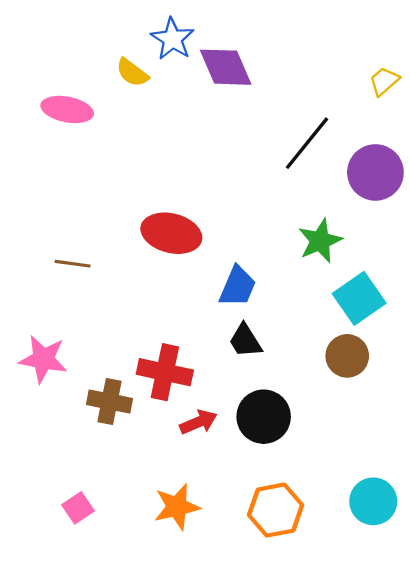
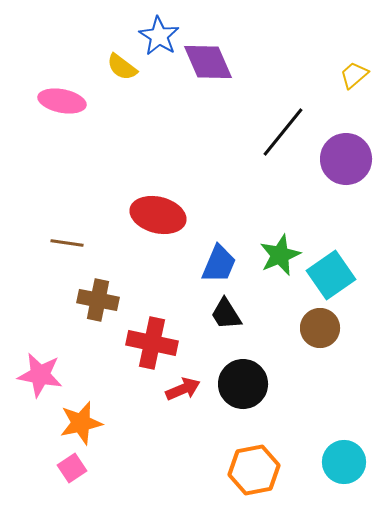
green star: (320, 241) -> (280, 255), moved
pink star: (43, 359) -> (40, 375), moved
brown cross: (109, 401) -> (98, 300), moved
orange star: (177, 507) -> (81, 423), moved

